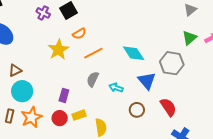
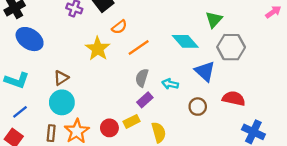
green triangle: (189, 38) -> (214, 20), moved
brown triangle: (15, 70) -> (61, 78), moved
purple rectangle: (64, 95) -> (145, 100), moved, turned 40
red semicircle: (168, 107) -> (234, 98), turned -36

